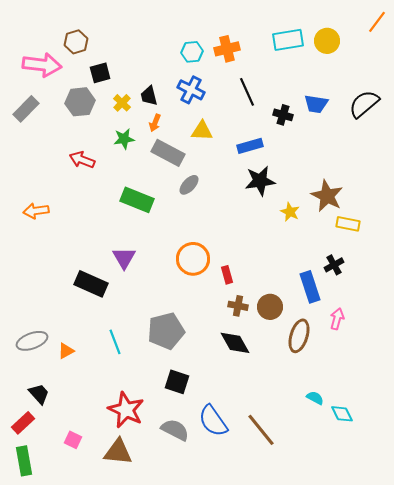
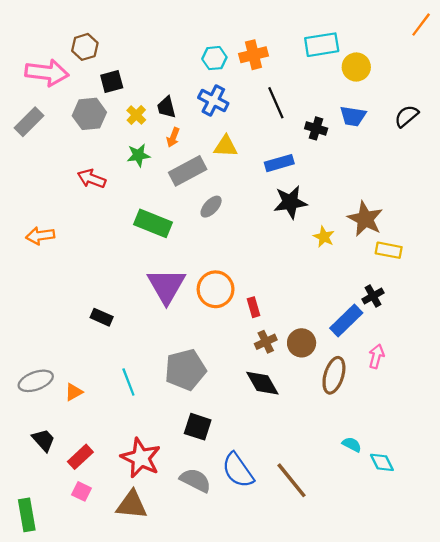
yellow circle: (327, 41) -> (356, 67), moved
black semicircle: (364, 104) -> (407, 116), size x0.7
gray rectangle: (168, 153) -> (188, 171), turned -56
purple triangle: (124, 258) -> (166, 286), moved, size x1.5
black rectangle: (91, 284) -> (102, 317), size x0.6
blue rectangle: (310, 287) -> (346, 321), turned 64
brown cross: (238, 306) -> (266, 342), turned -36
red rectangle: (23, 423) -> (80, 457), moved

